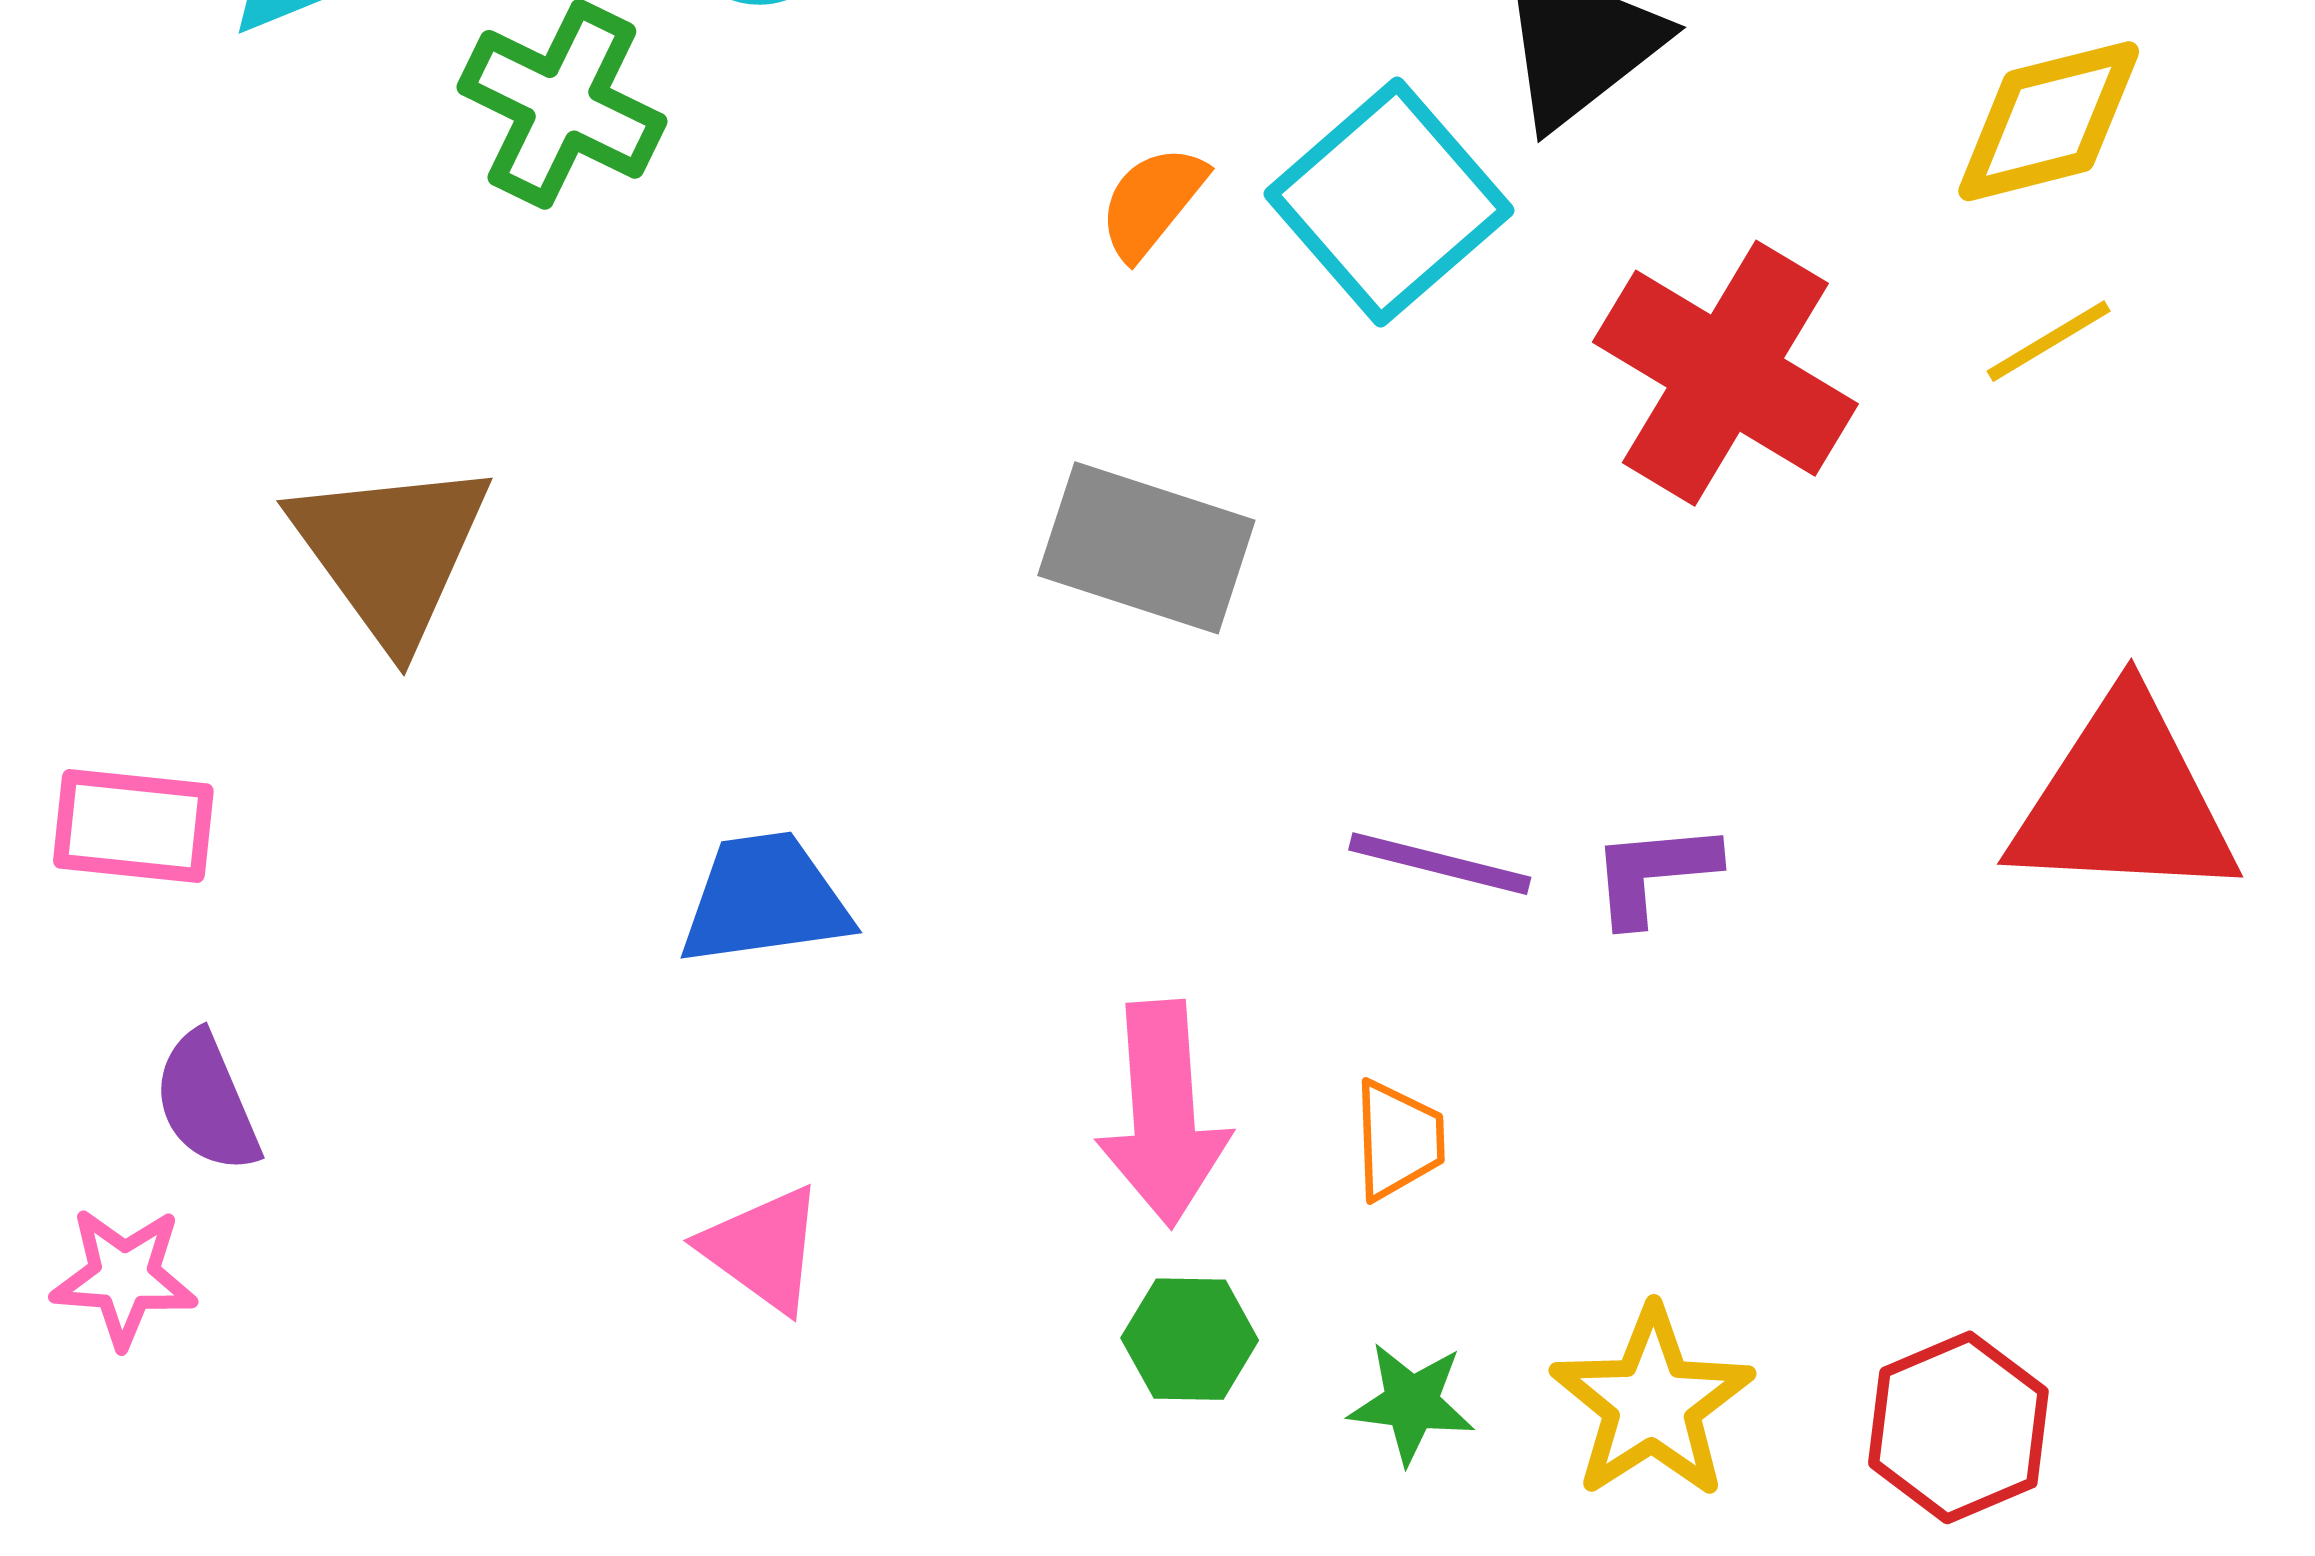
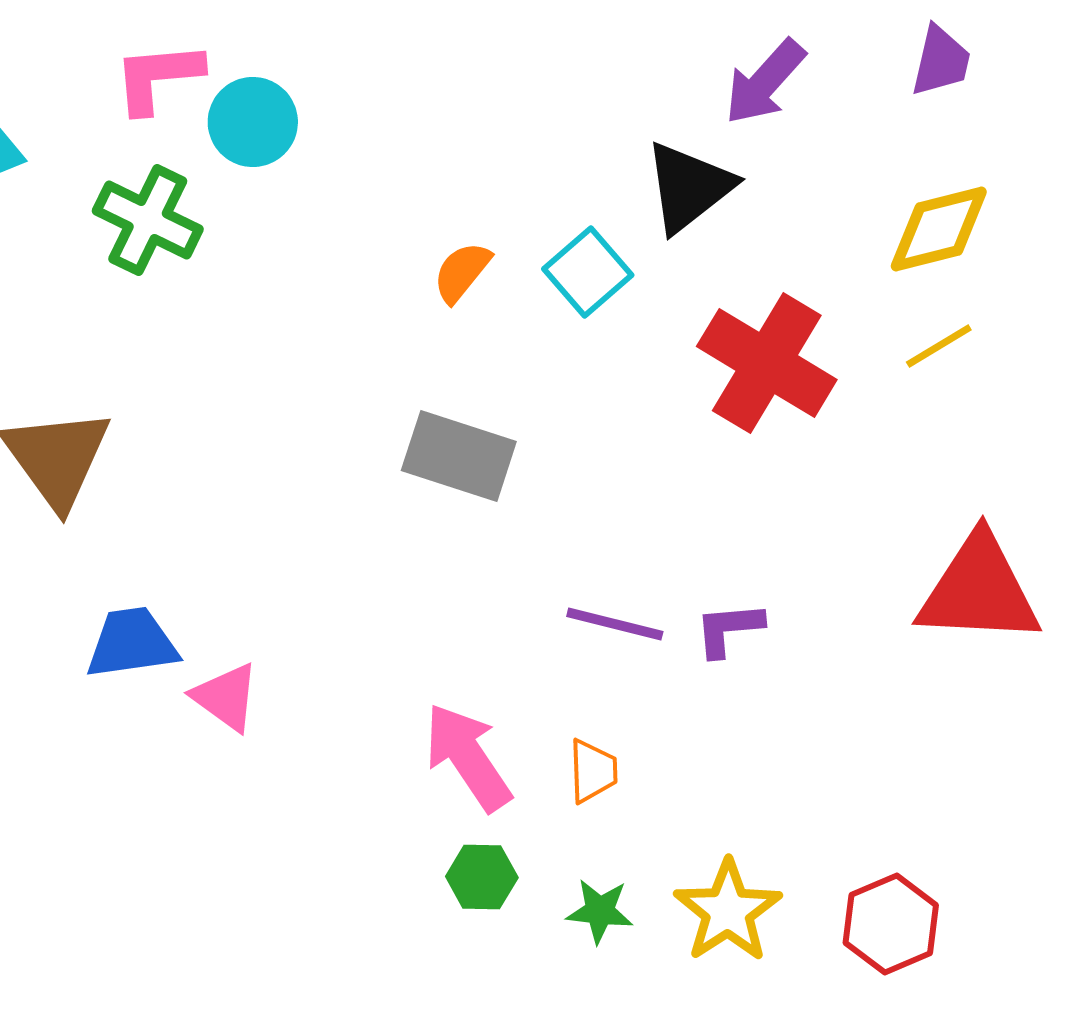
cyan square: (1389, 202) -> (588, 272), size x0.7
blue trapezoid: (765, 899) -> (132, 643), moved
pink arrow: (1163, 1114) -> (468, 757), turned 150
pink triangle: (763, 1249) -> (226, 697), moved

